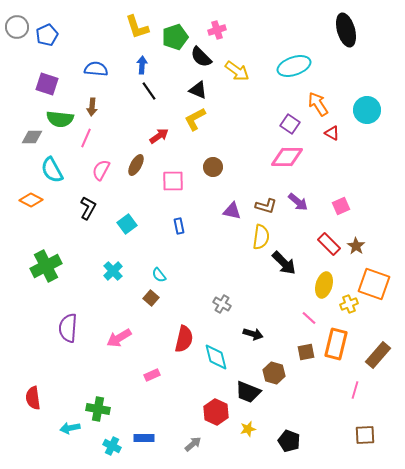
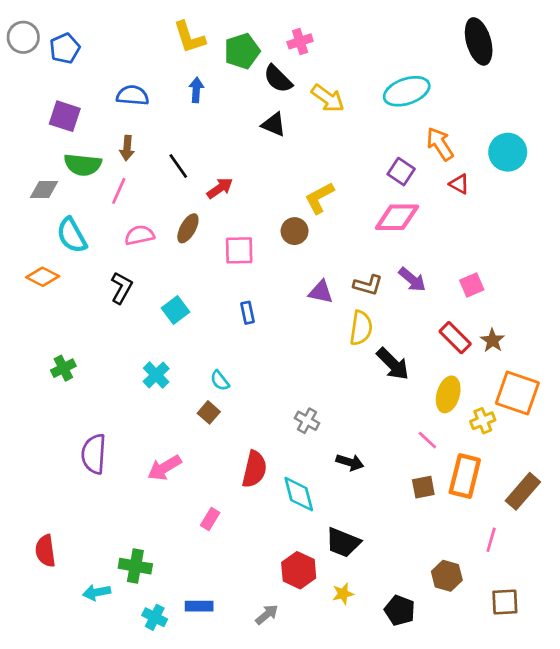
black line: (149, 91) -> (178, 166), moved
yellow L-shape: (195, 119) -> (319, 198), moved
pink semicircle: (101, 170) -> (140, 235), turned 50
green cross: (46, 266) -> (63, 368), size x0.6
brown hexagon: (274, 373) -> (447, 576), moved
pink rectangle: (152, 375) -> (210, 519), turned -35

